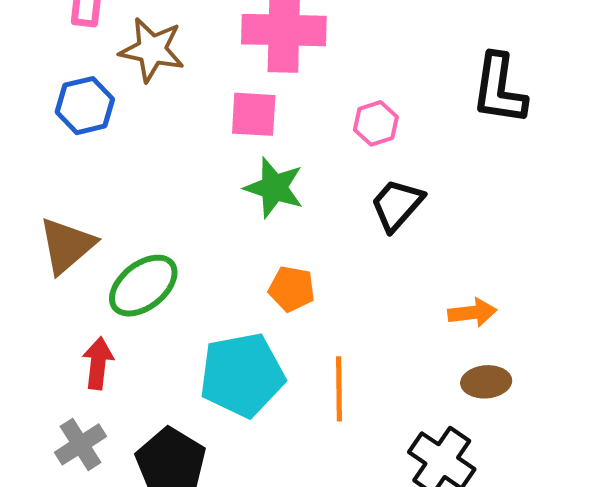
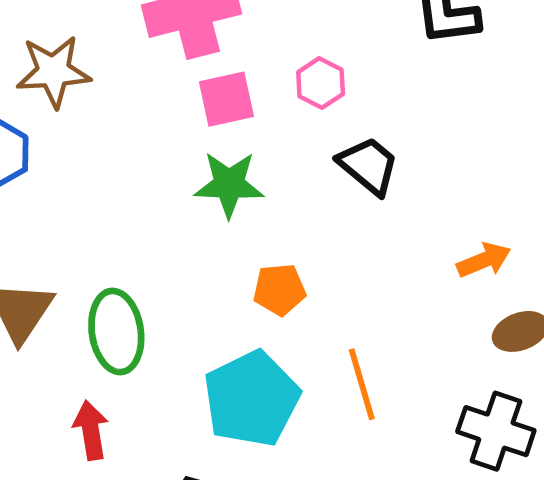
pink square: (254, 114) -> (226, 99), moved
black trapezoid: (397, 205) -> (368, 166), turned 104
green ellipse: (143, 286) -> (116, 332), turned -44

